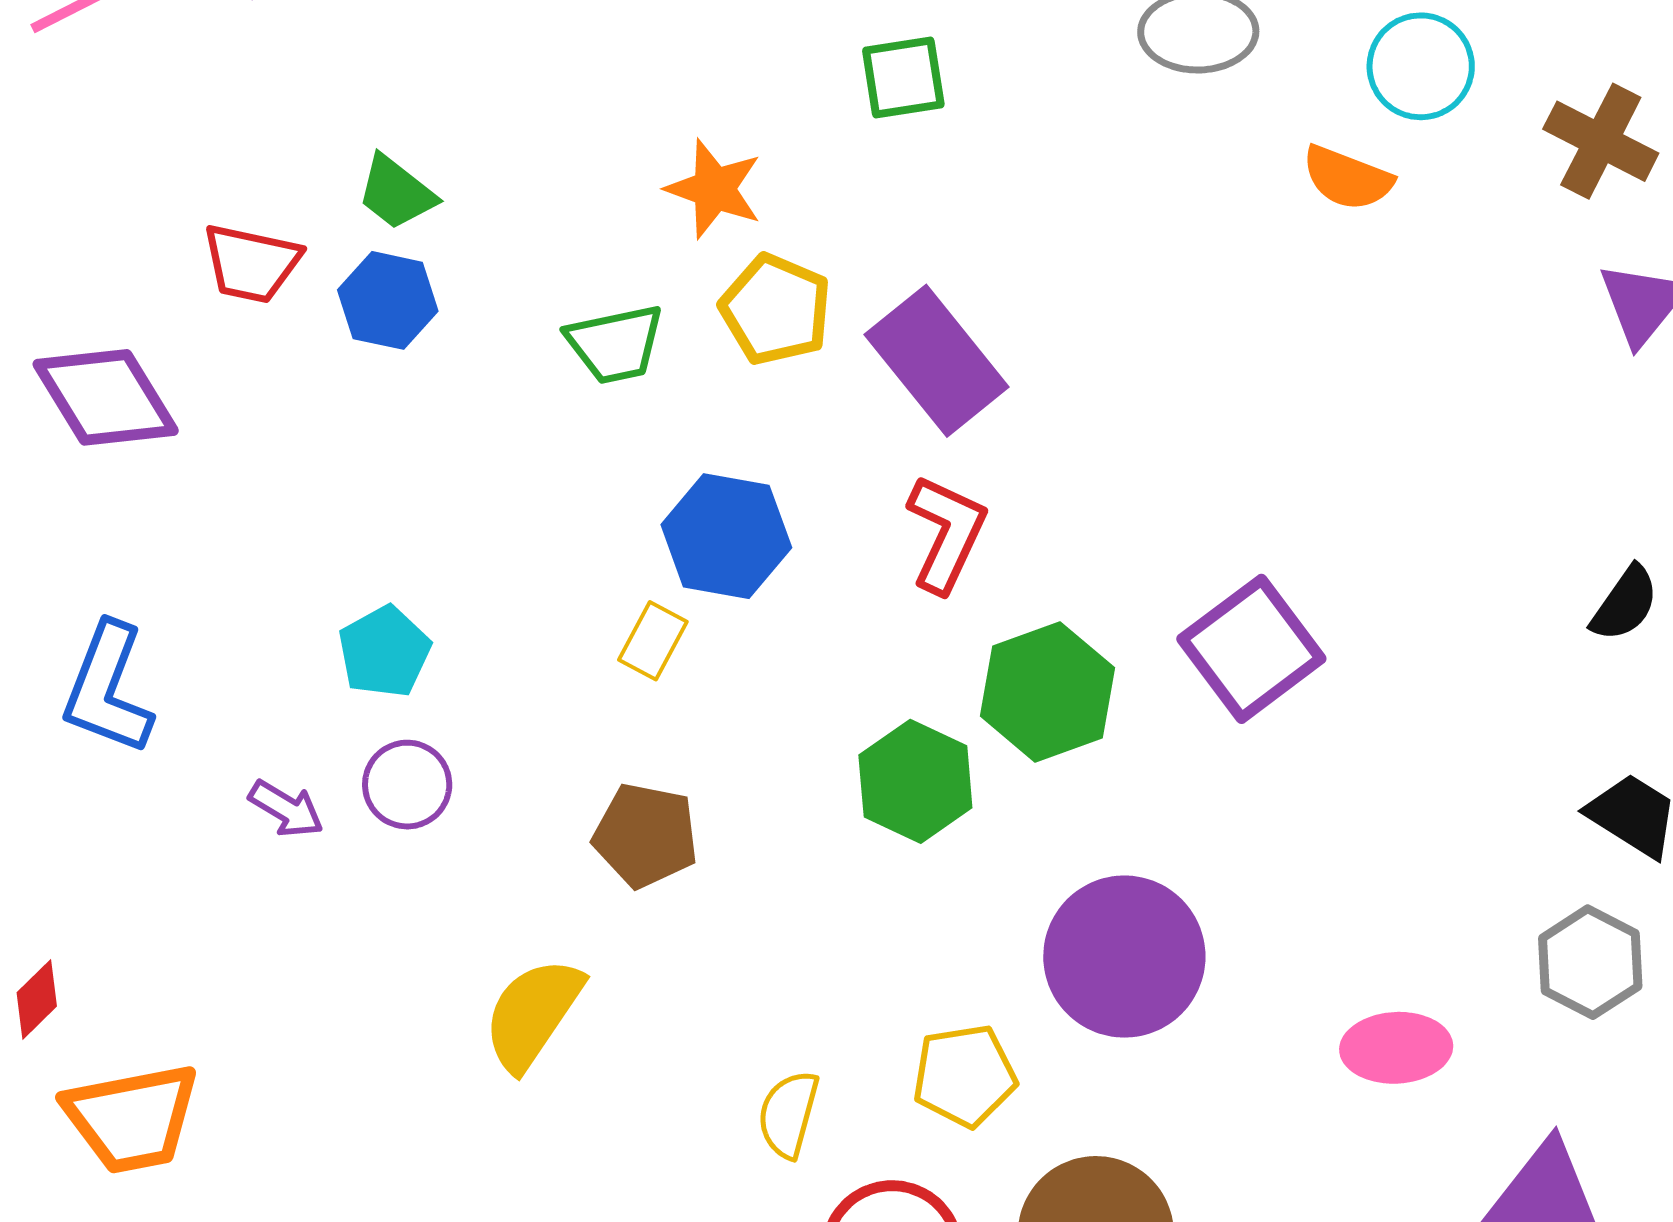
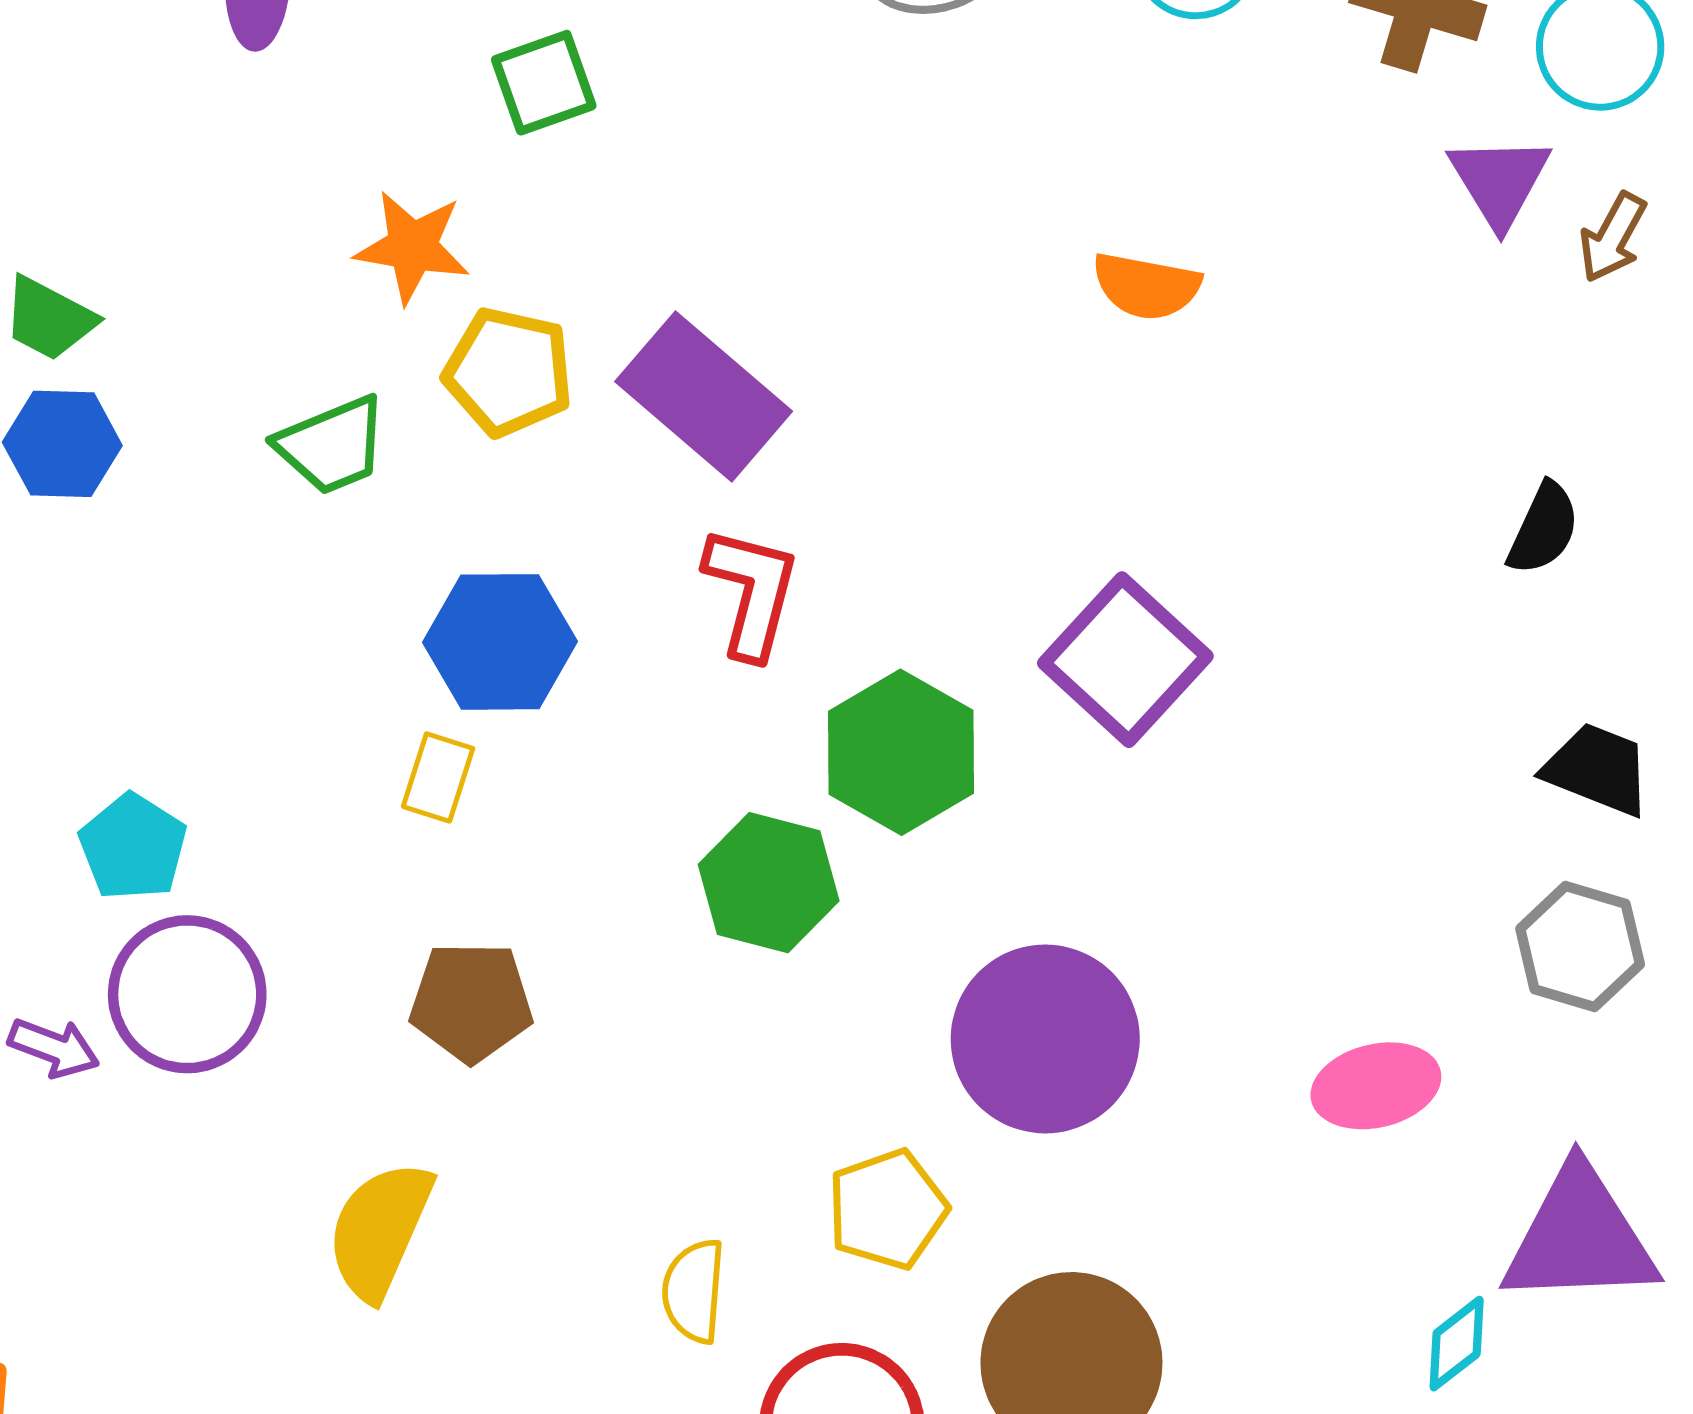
green square: (903, 77) -> (544, 83), moved
orange semicircle: (1347, 178) -> (1146, 286), moved
purple circle: (407, 785) -> (187, 994), size x1.5

